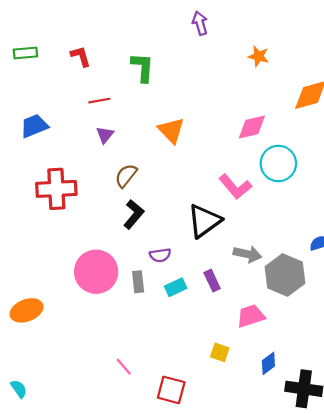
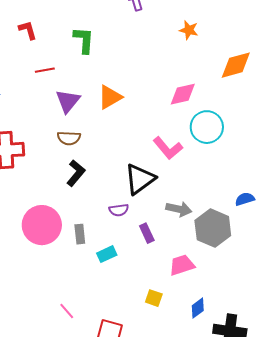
orange triangle: (171, 130) -> (110, 97), turned 44
purple triangle: (105, 135) -> (68, 101), moved, size x1.5
brown semicircle: (126, 176) -> (69, 138), turned -125
purple semicircle: (160, 255) -> (119, 210), moved
cyan rectangle: (176, 287) -> (107, 254), moved

